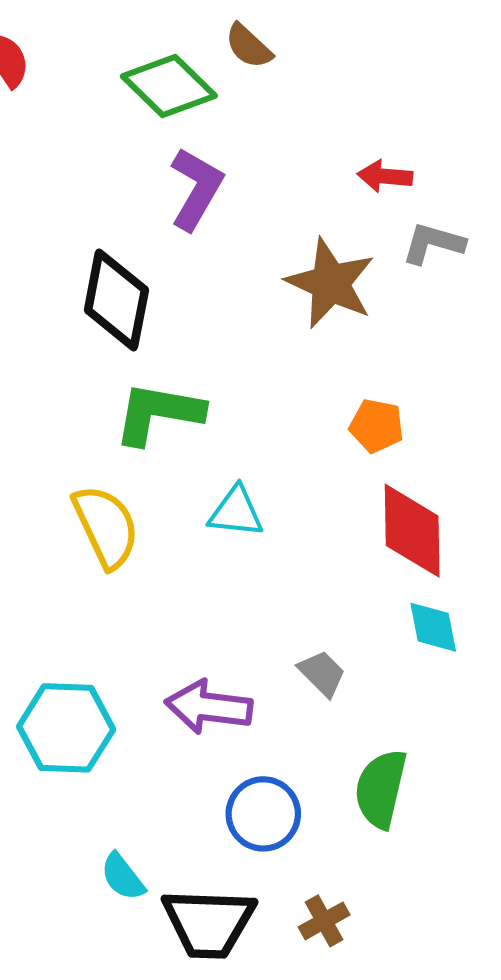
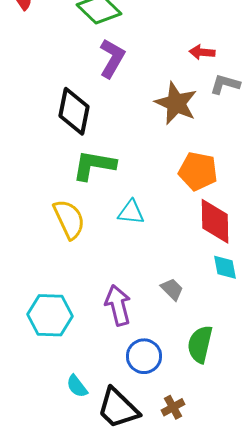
orange pentagon: (377, 426) -> (198, 171), size x1.5
purple arrow: (209, 707) -> (118, 305), turned 69
black trapezoid: (209, 923) -> (118, 408), turned 42

